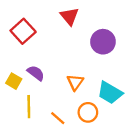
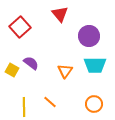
cyan trapezoid: (110, 93) -> (95, 65), moved, turned -30
yellow line: (29, 107) -> (24, 107), moved
orange circle: (88, 112) -> (94, 104), moved

